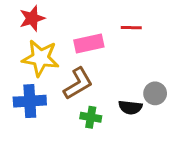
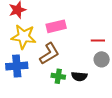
red line: (131, 28) -> (98, 41), moved
black semicircle: (130, 107) -> (79, 76), moved

